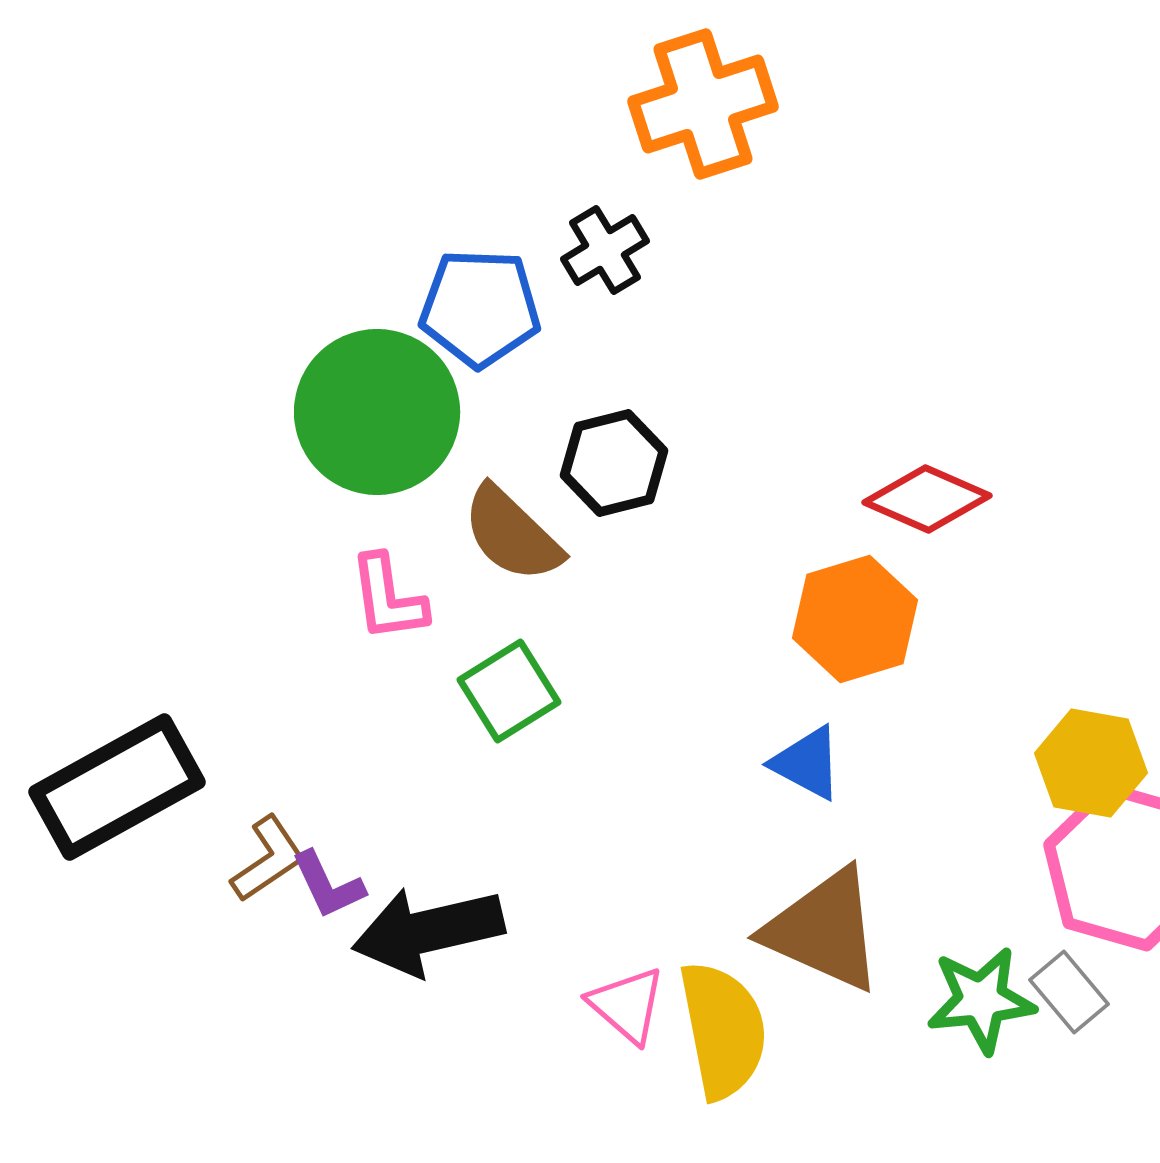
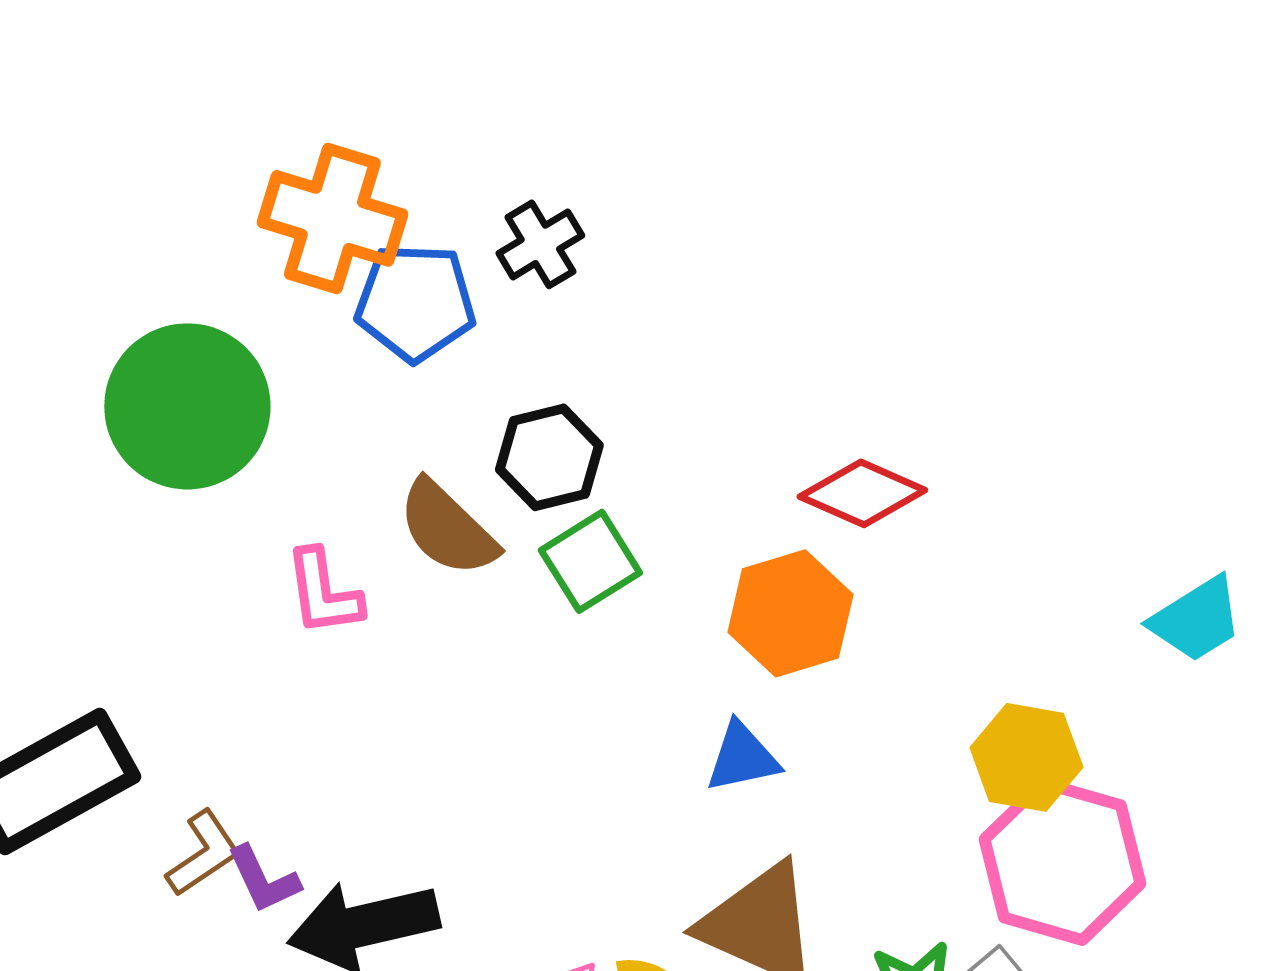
orange cross: (703, 104) -> (332, 218), moved, turned 35
green circle: (377, 412) -> (187, 406), moved
green square: (509, 691) -> (590, 561), moved
blue triangle: (807, 763) -> (742, 757), turned -40

